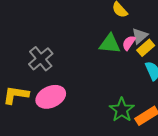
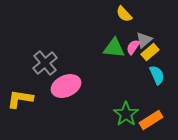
pink ellipse: (51, 97) -> (66, 86), moved

